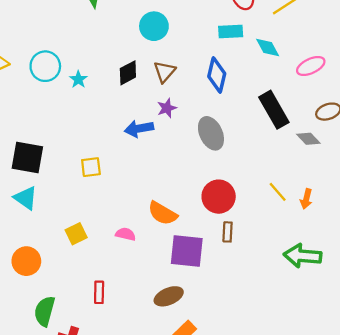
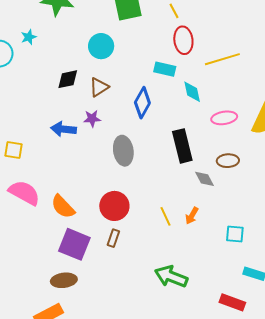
cyan star: (78, 79) -> (29, 37), moved
orange arrow: (306, 199) -> (192, 216), moved
pink semicircle: (126, 234) -> (24, 193), moved, size x1.8
brown ellipse: (169, 296) -> (64, 280), moved

